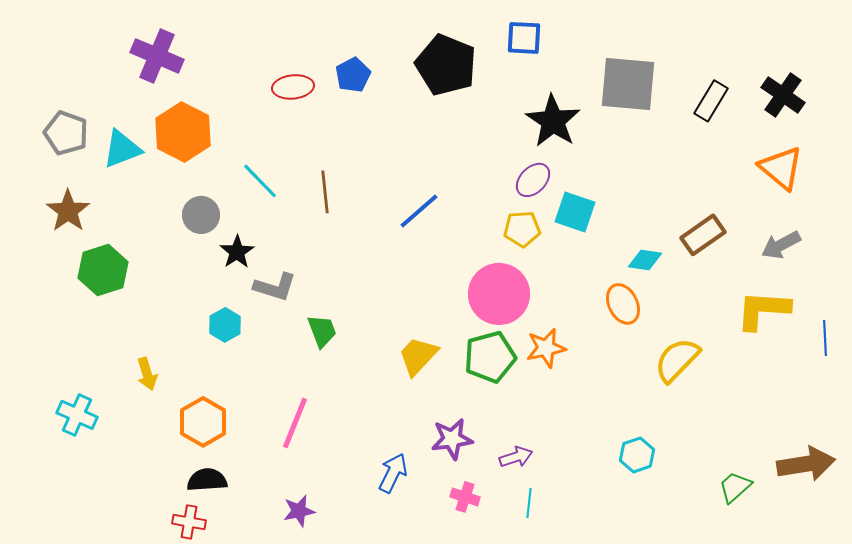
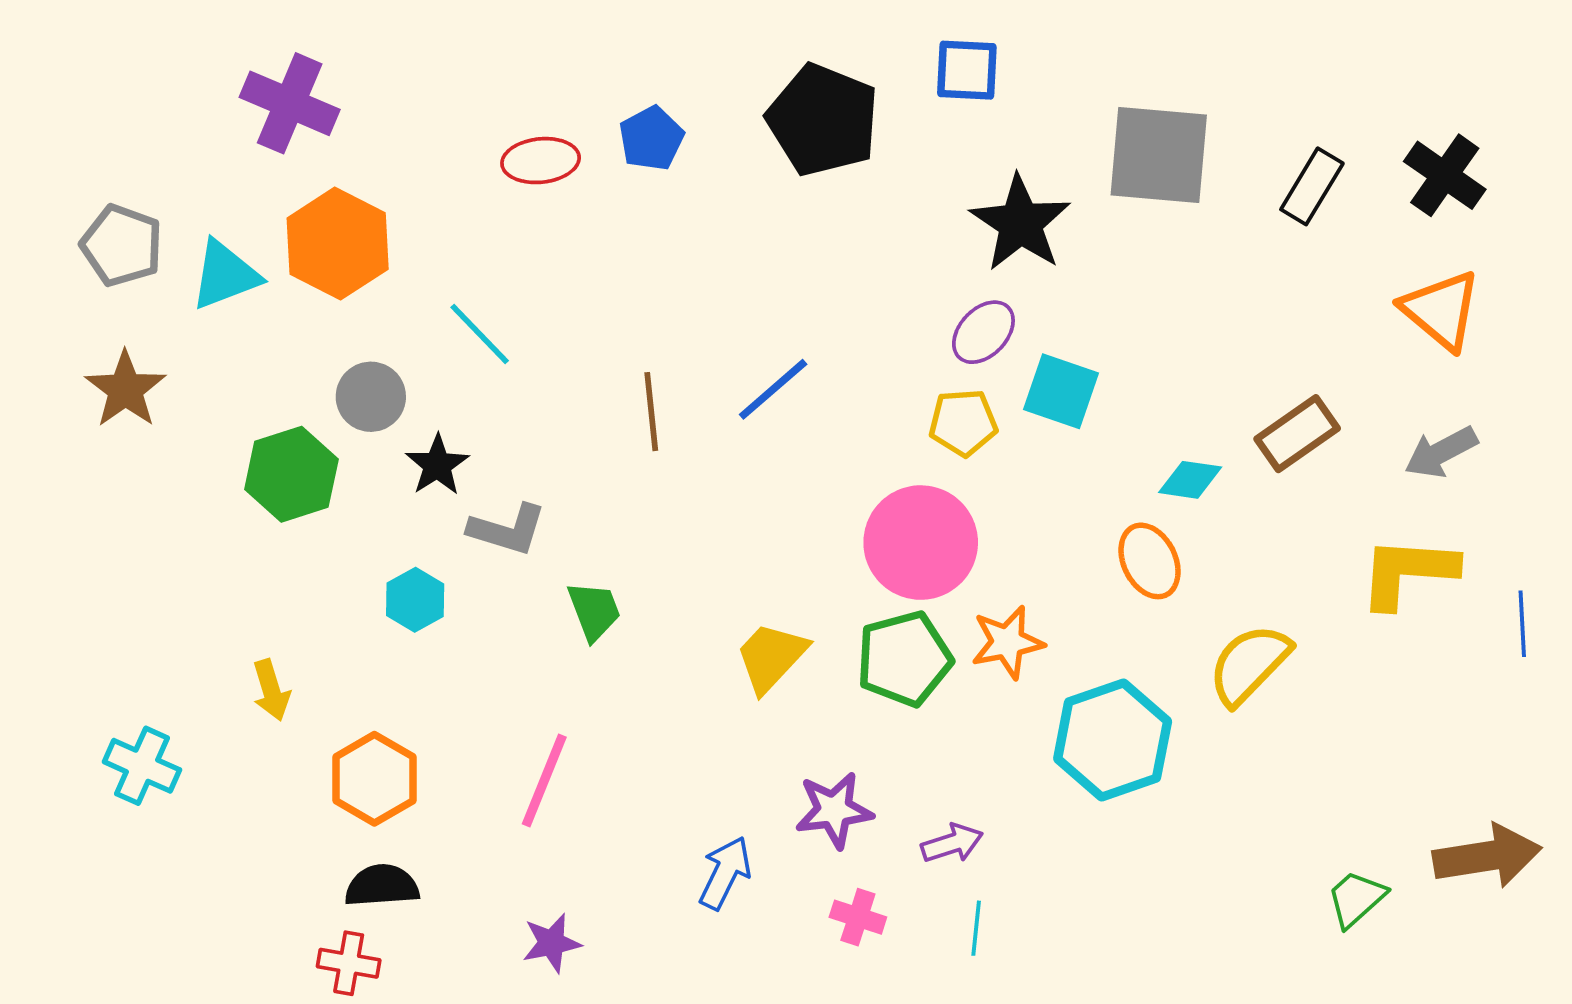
brown line: (325, 192) -> (651, 412), moved
green hexagon: (103, 270) -> (291, 474), moved
cyan hexagon: (637, 455) -> (1113, 740), moved, size x1.8

